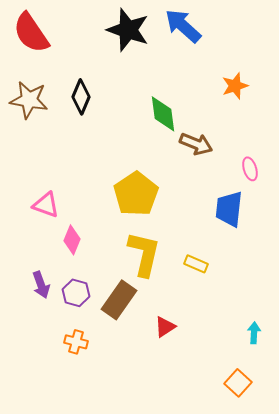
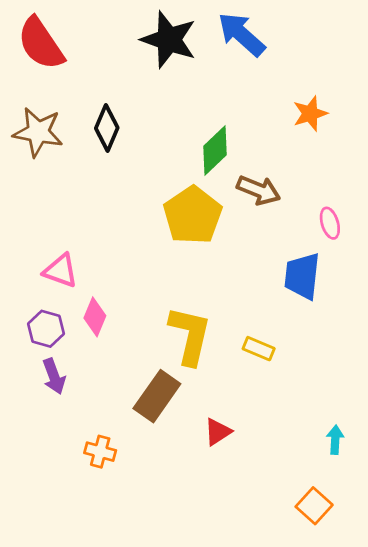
green diamond: (163, 114) -> (215, 151), turned 54
yellow pentagon: (136, 194) -> (193, 215), moved
purple hexagon: (76, 293) -> (46, 329), moved

